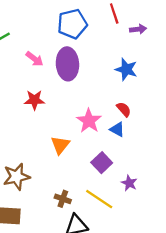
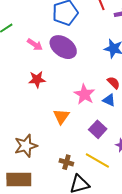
purple ellipse: (67, 64) -> (63, 47), turned -48

